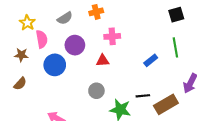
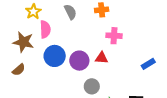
gray semicircle: (65, 18) -> (70, 12), turned -91
purple circle: (75, 45) -> (79, 61), moved
brown star: (21, 55) -> (23, 42), size x1.5

